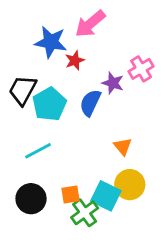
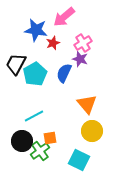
pink cross: (141, 69) -> (83, 43), moved
orange triangle: (123, 146) -> (87, 104), size x1.5
cyan line: (38, 151) -> (34, 116), moved
cyan square: (106, 196) -> (79, 160), moved
green cross: (85, 213) -> (40, 151), moved

